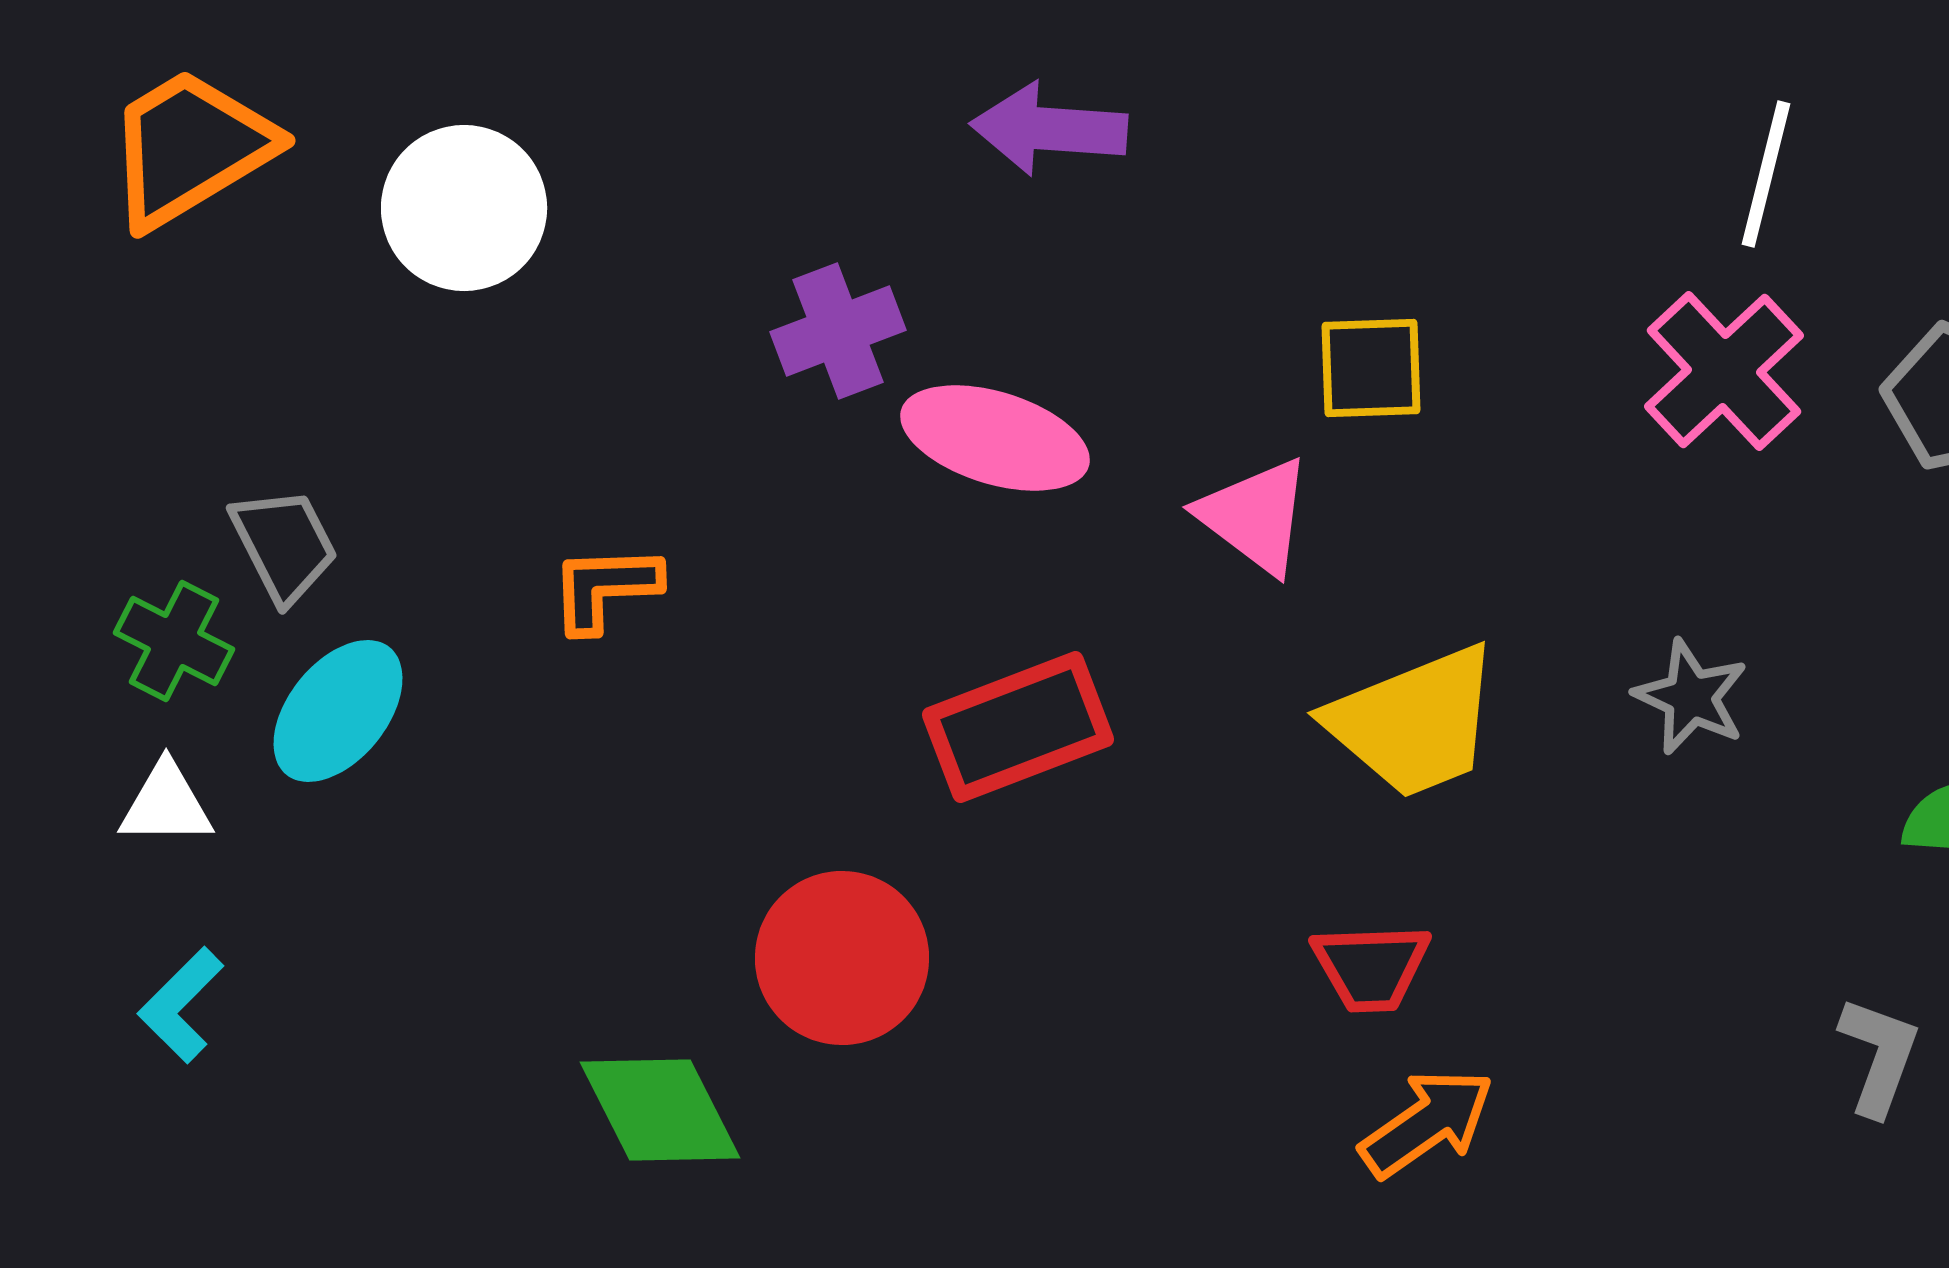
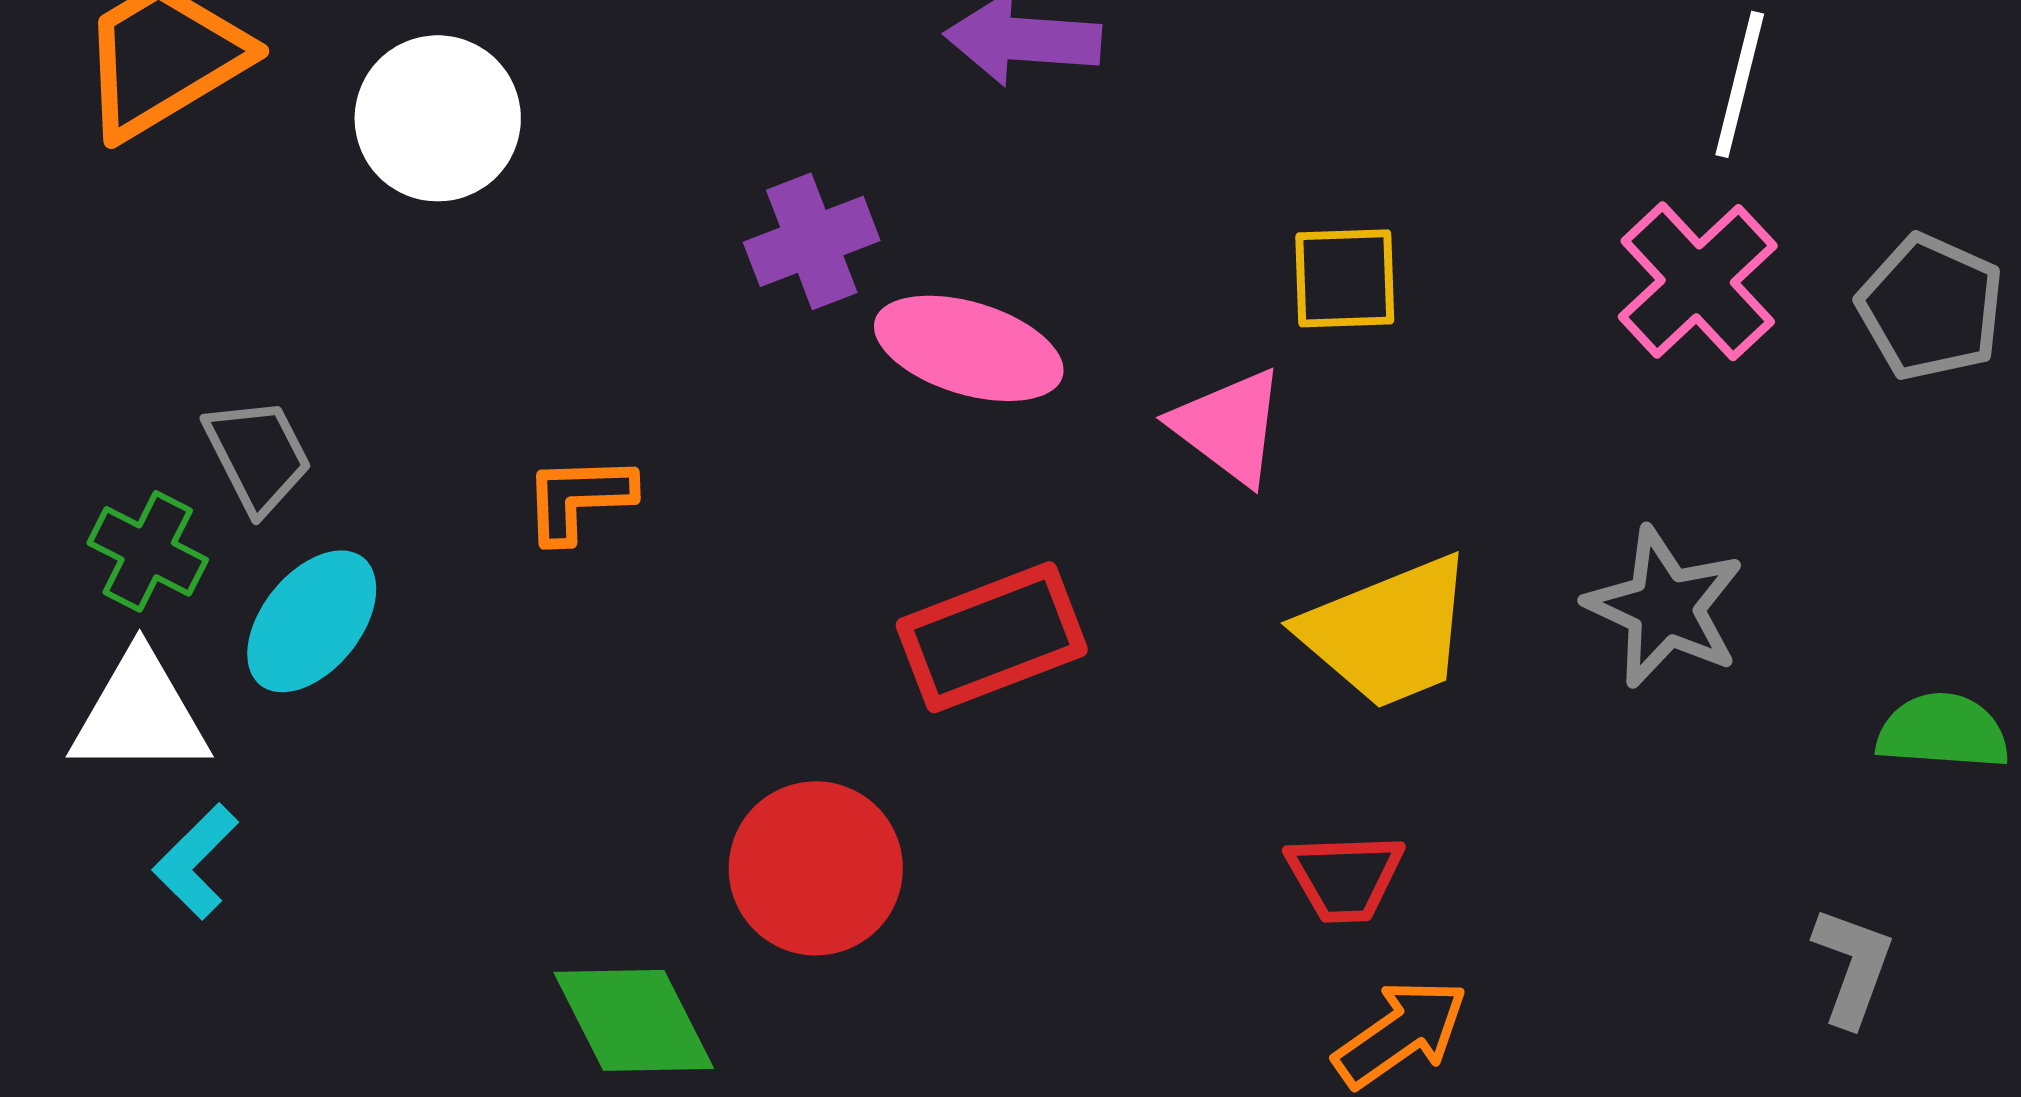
gray star: (1691, 697) -> (1665, 607), size x1.4
white triangle: (166, 804) -> (140, 714), size x1.5
cyan L-shape: (181, 1005) -> (196, 861), moved

